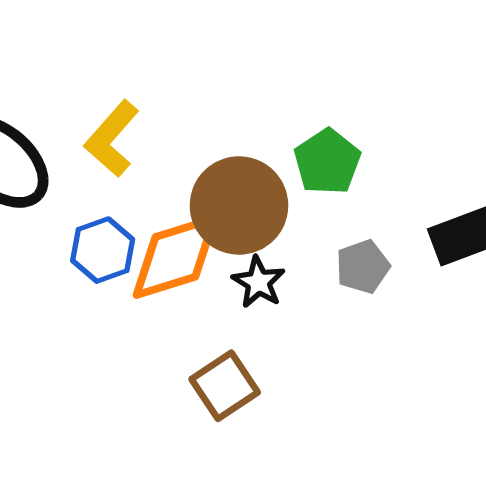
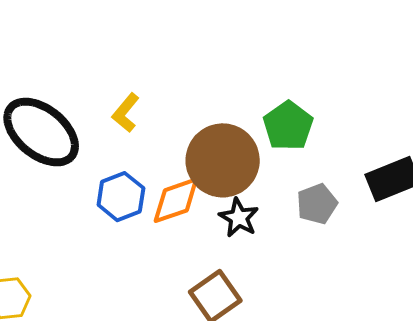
yellow L-shape: (112, 139) -> (126, 113), size x0.7
orange diamond: (175, 257) -> (176, 200), size x0.7

